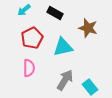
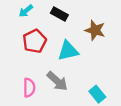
pink semicircle: (29, 68) -> (29, 88), moved
gray arrow: (65, 80) -> (57, 81), moved, turned 100

